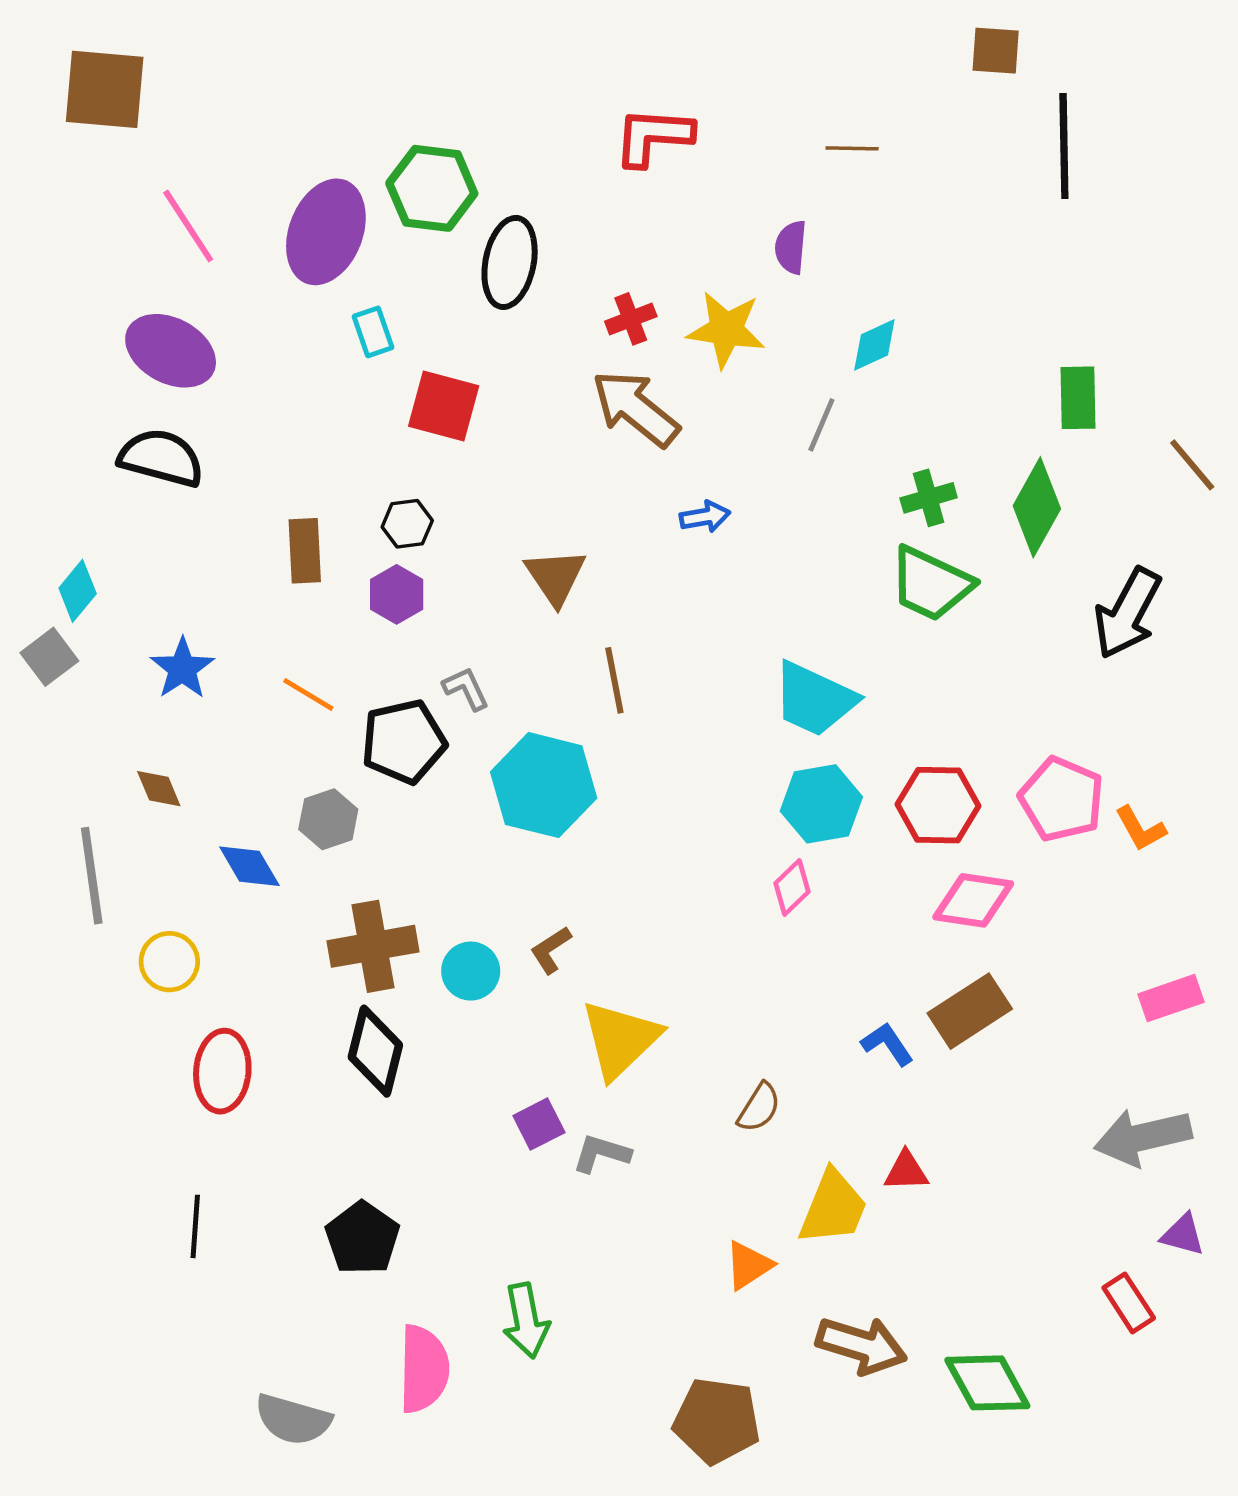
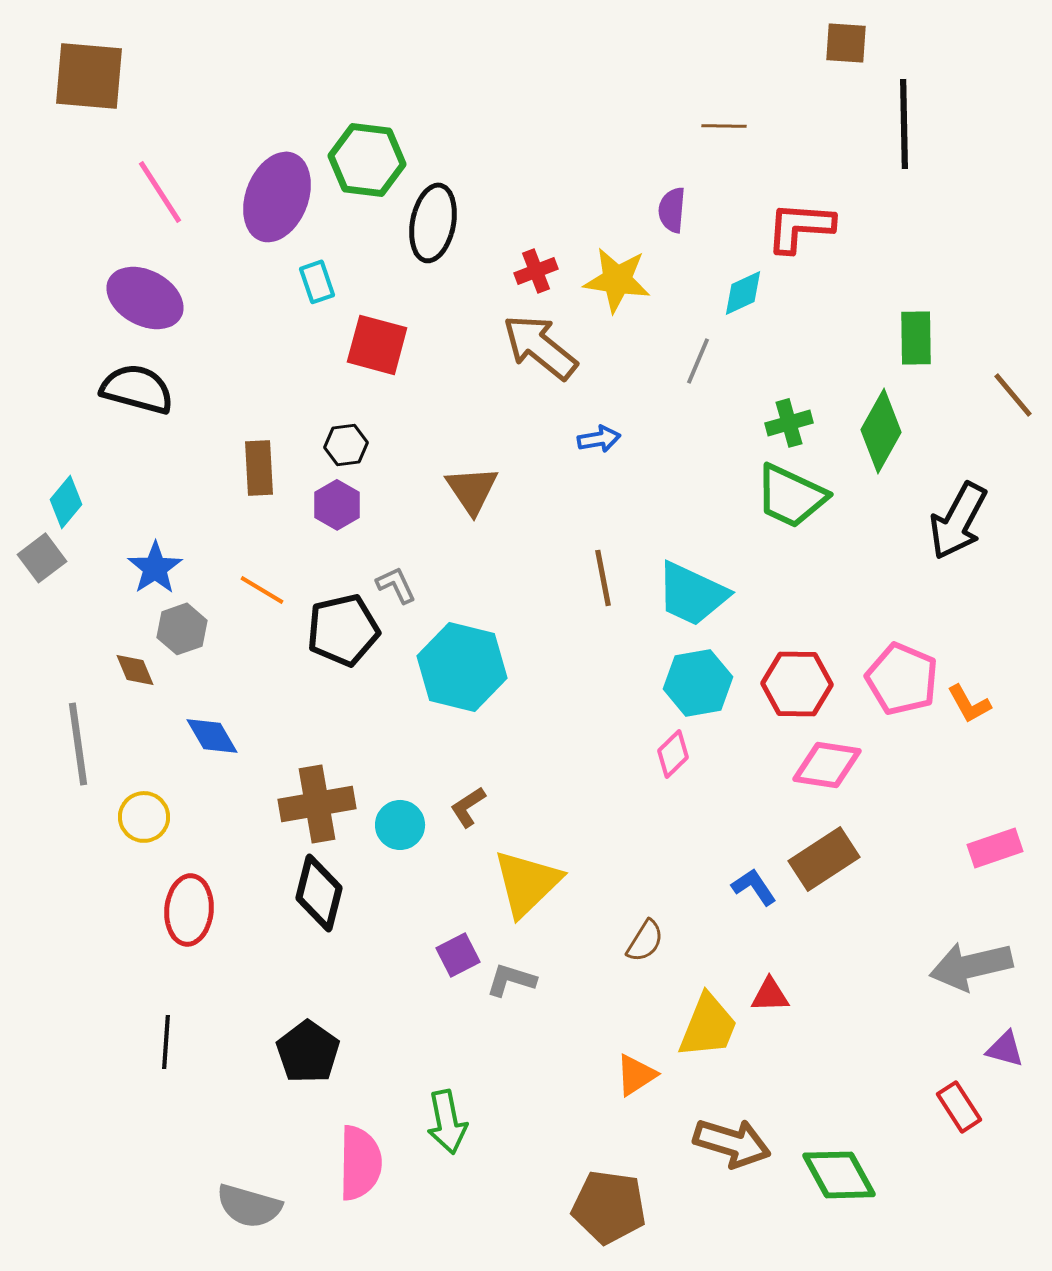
red L-shape: (653, 137) -> (800, 227), moved
brown line: (614, 680) -> (603, 578), moved
gray hexagon: (328, 819) -> (182, 629), moved

